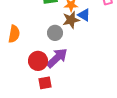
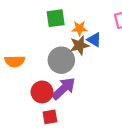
gray circle: (55, 33) -> (61, 60), size x1.5
orange semicircle: (14, 34) -> (15, 61), turned 78

